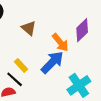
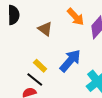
orange arrow: (60, 42) -> (76, 17), moved

